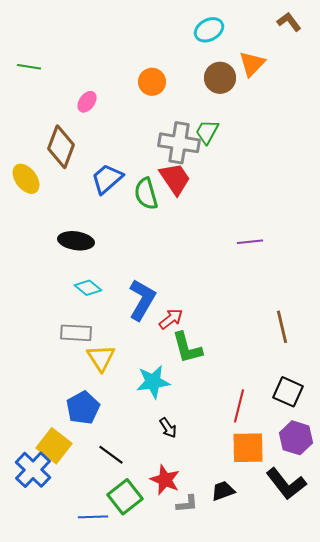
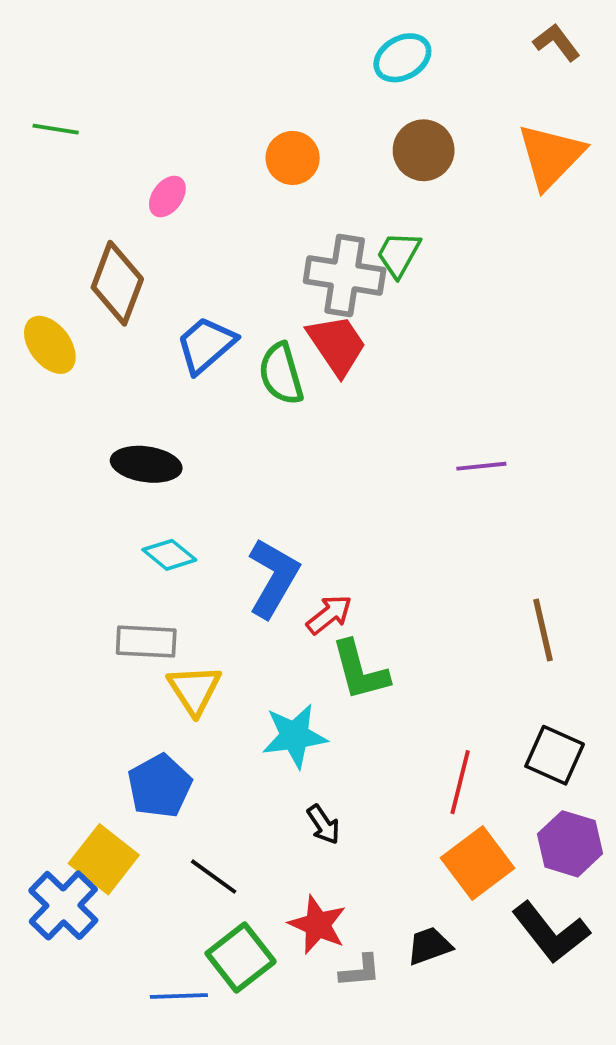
orange triangle: (252, 64) -> (551, 156), moved, size x1.4
orange square: (248, 448) -> (478, 863), turned -36

